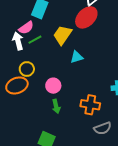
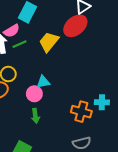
cyan triangle: (77, 57) -> (43, 82), moved
orange cross: (90, 105) -> (81, 112), moved

